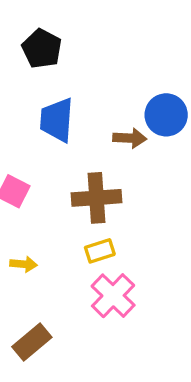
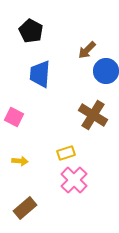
brown arrow: (130, 138) -> (87, 50), moved, turned 132
brown cross: (96, 198) -> (93, 115), moved, turned 36

